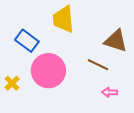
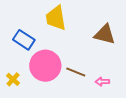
brown line: (98, 65) -> (76, 72), moved

